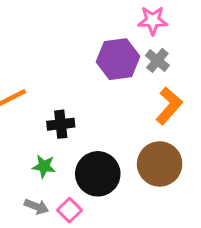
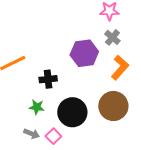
purple hexagon: (118, 59) -> (84, 53), moved

